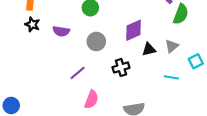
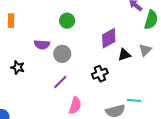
black star: (32, 24) -> (18, 67), moved
gray circle: (96, 41) -> (62, 54), moved
cyan line: (171, 77) -> (134, 100), moved

